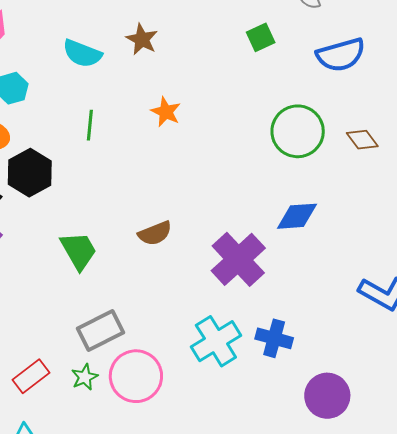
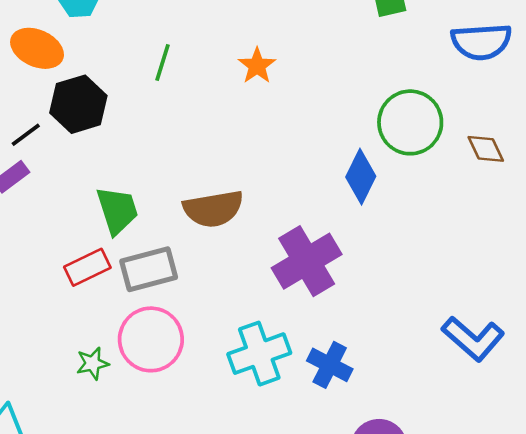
blue diamond: (297, 216) -> (361, 177), moved, turned -72
brown semicircle: (155, 233) -> (213, 209), size x1.4
gray rectangle: (101, 331) -> (149, 269), moved
red rectangle: (31, 376) -> (87, 267), moved
pink circle: (136, 376) -> (151, 339), moved

